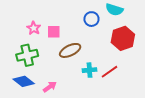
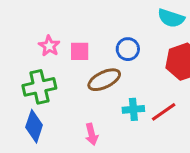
blue circle: (91, 19) -> (128, 49), moved
blue diamond: (24, 81) -> (34, 126), turned 70
pink arrow: (50, 87) -> (92, 134), moved, turned 112

